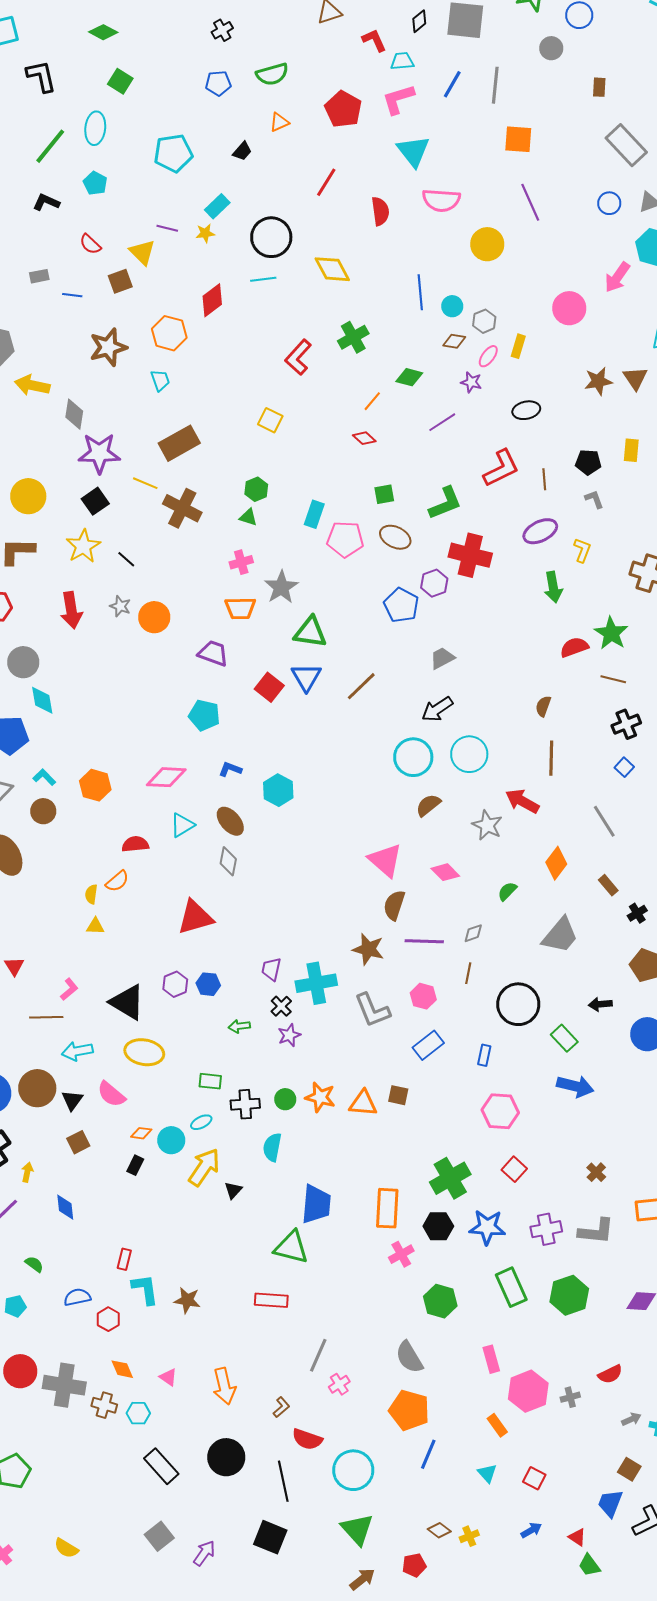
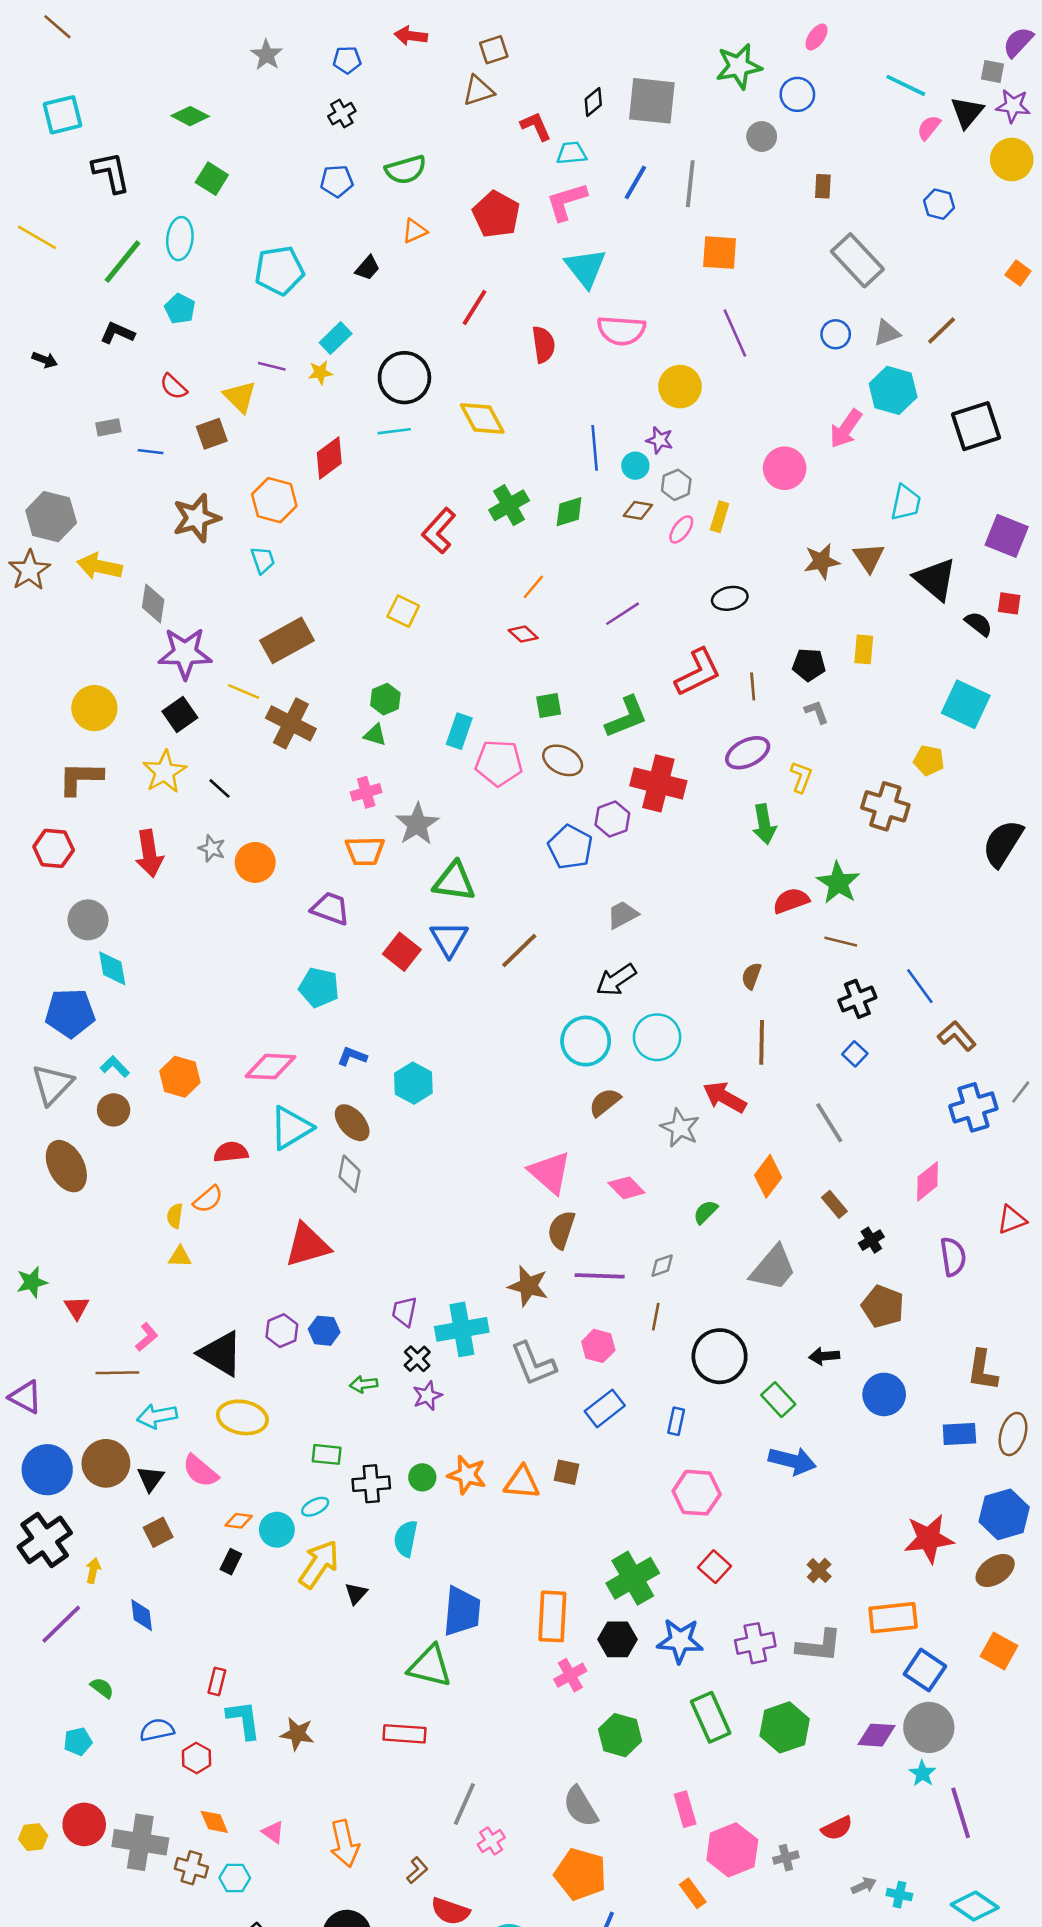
green diamond: (409, 377) -> (569, 512), moved, turned -32
purple star: (471, 382) -> (660, 440), moved
cyan triangle: (182, 825) -> (291, 1128), size x1.4

